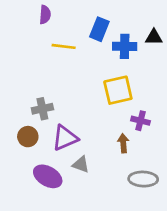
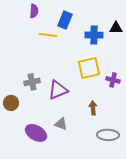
blue rectangle: (99, 29) -> (65, 20), moved
purple cross: (141, 121) -> (113, 80), moved
brown circle: (28, 137) -> (11, 103), moved
purple triangle: (65, 138) -> (58, 90), moved

